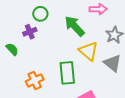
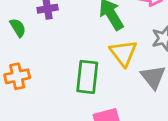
orange cross: (35, 80) -> (17, 76), moved

